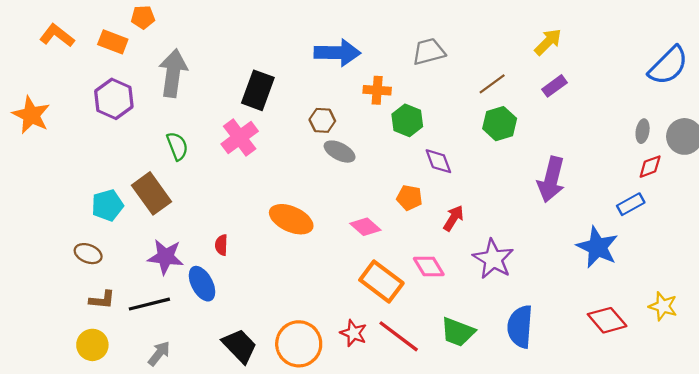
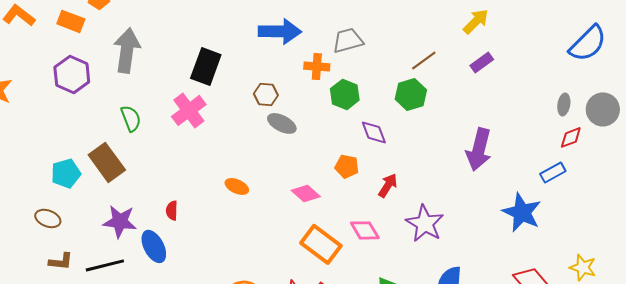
gray trapezoid: (429, 52) -> (348, 40), moved
green hexagon: (500, 124) -> (411, 94), moved
orange ellipse: (291, 219) -> (237, 186), size x0.6

